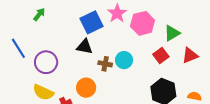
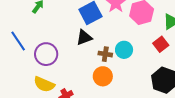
black triangle: (84, 47) -> (84, 37), turned -30
orange circle: (86, 88) -> (103, 76), moved

